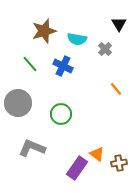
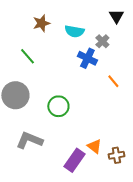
brown star: (44, 31) -> (41, 23), size x0.7
blue cross: (63, 66) -> (87, 58), moved

